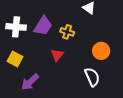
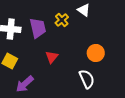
purple trapezoid: (43, 26) -> (38, 28), turned -45
yellow cross: (67, 32) -> (62, 20), moved, turned 32

